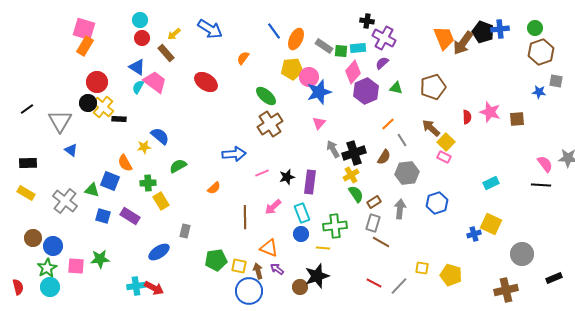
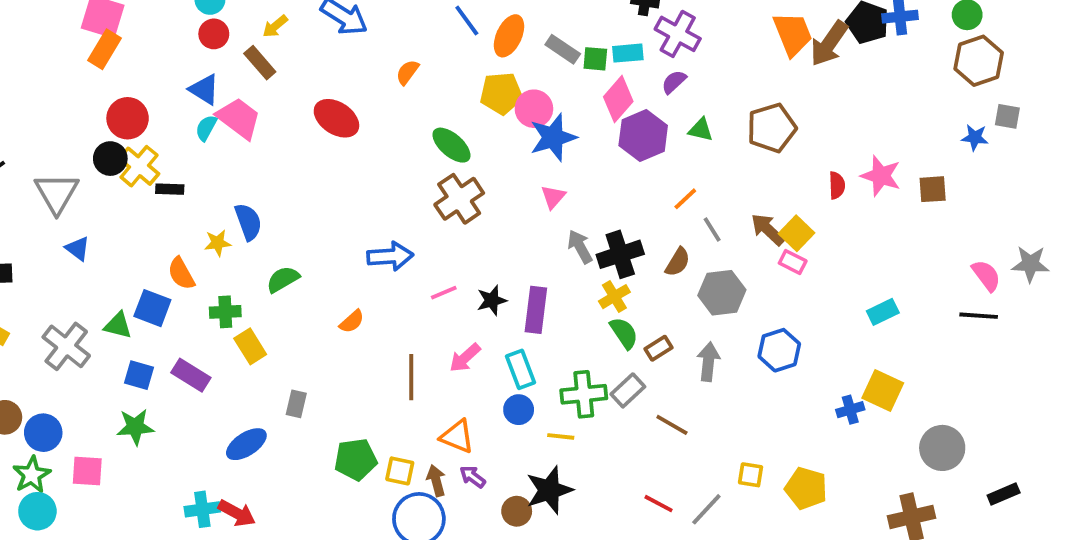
brown arrow: (431, 128) -> (768, 229), moved
blue semicircle: (160, 136) -> (248, 222), turned 30
gray rectangle: (373, 223) -> (628, 390), moved, turned 30
green star: (100, 259) -> (135, 427), moved

